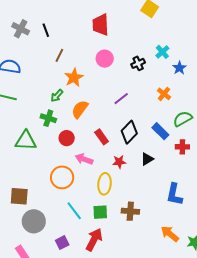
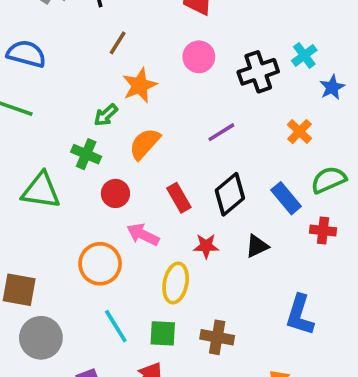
black cross: (138, 63) -> (258, 72), size x1.5

